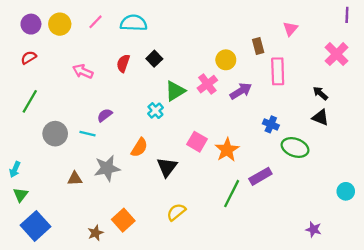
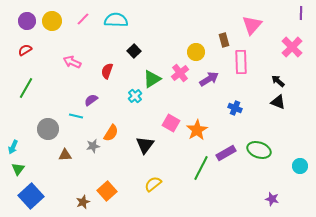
pink triangle: (290, 29) -> (252, 25), size x1.5
red semicircle: (123, 63) -> (107, 71), moved
gray circle: (55, 134) -> (48, 129), moved
orange semicircle: (139, 147) -> (111, 133), moved
green ellipse: (295, 147) -> (259, 150), moved
gray star: (107, 168) -> (93, 146), size x0.6

